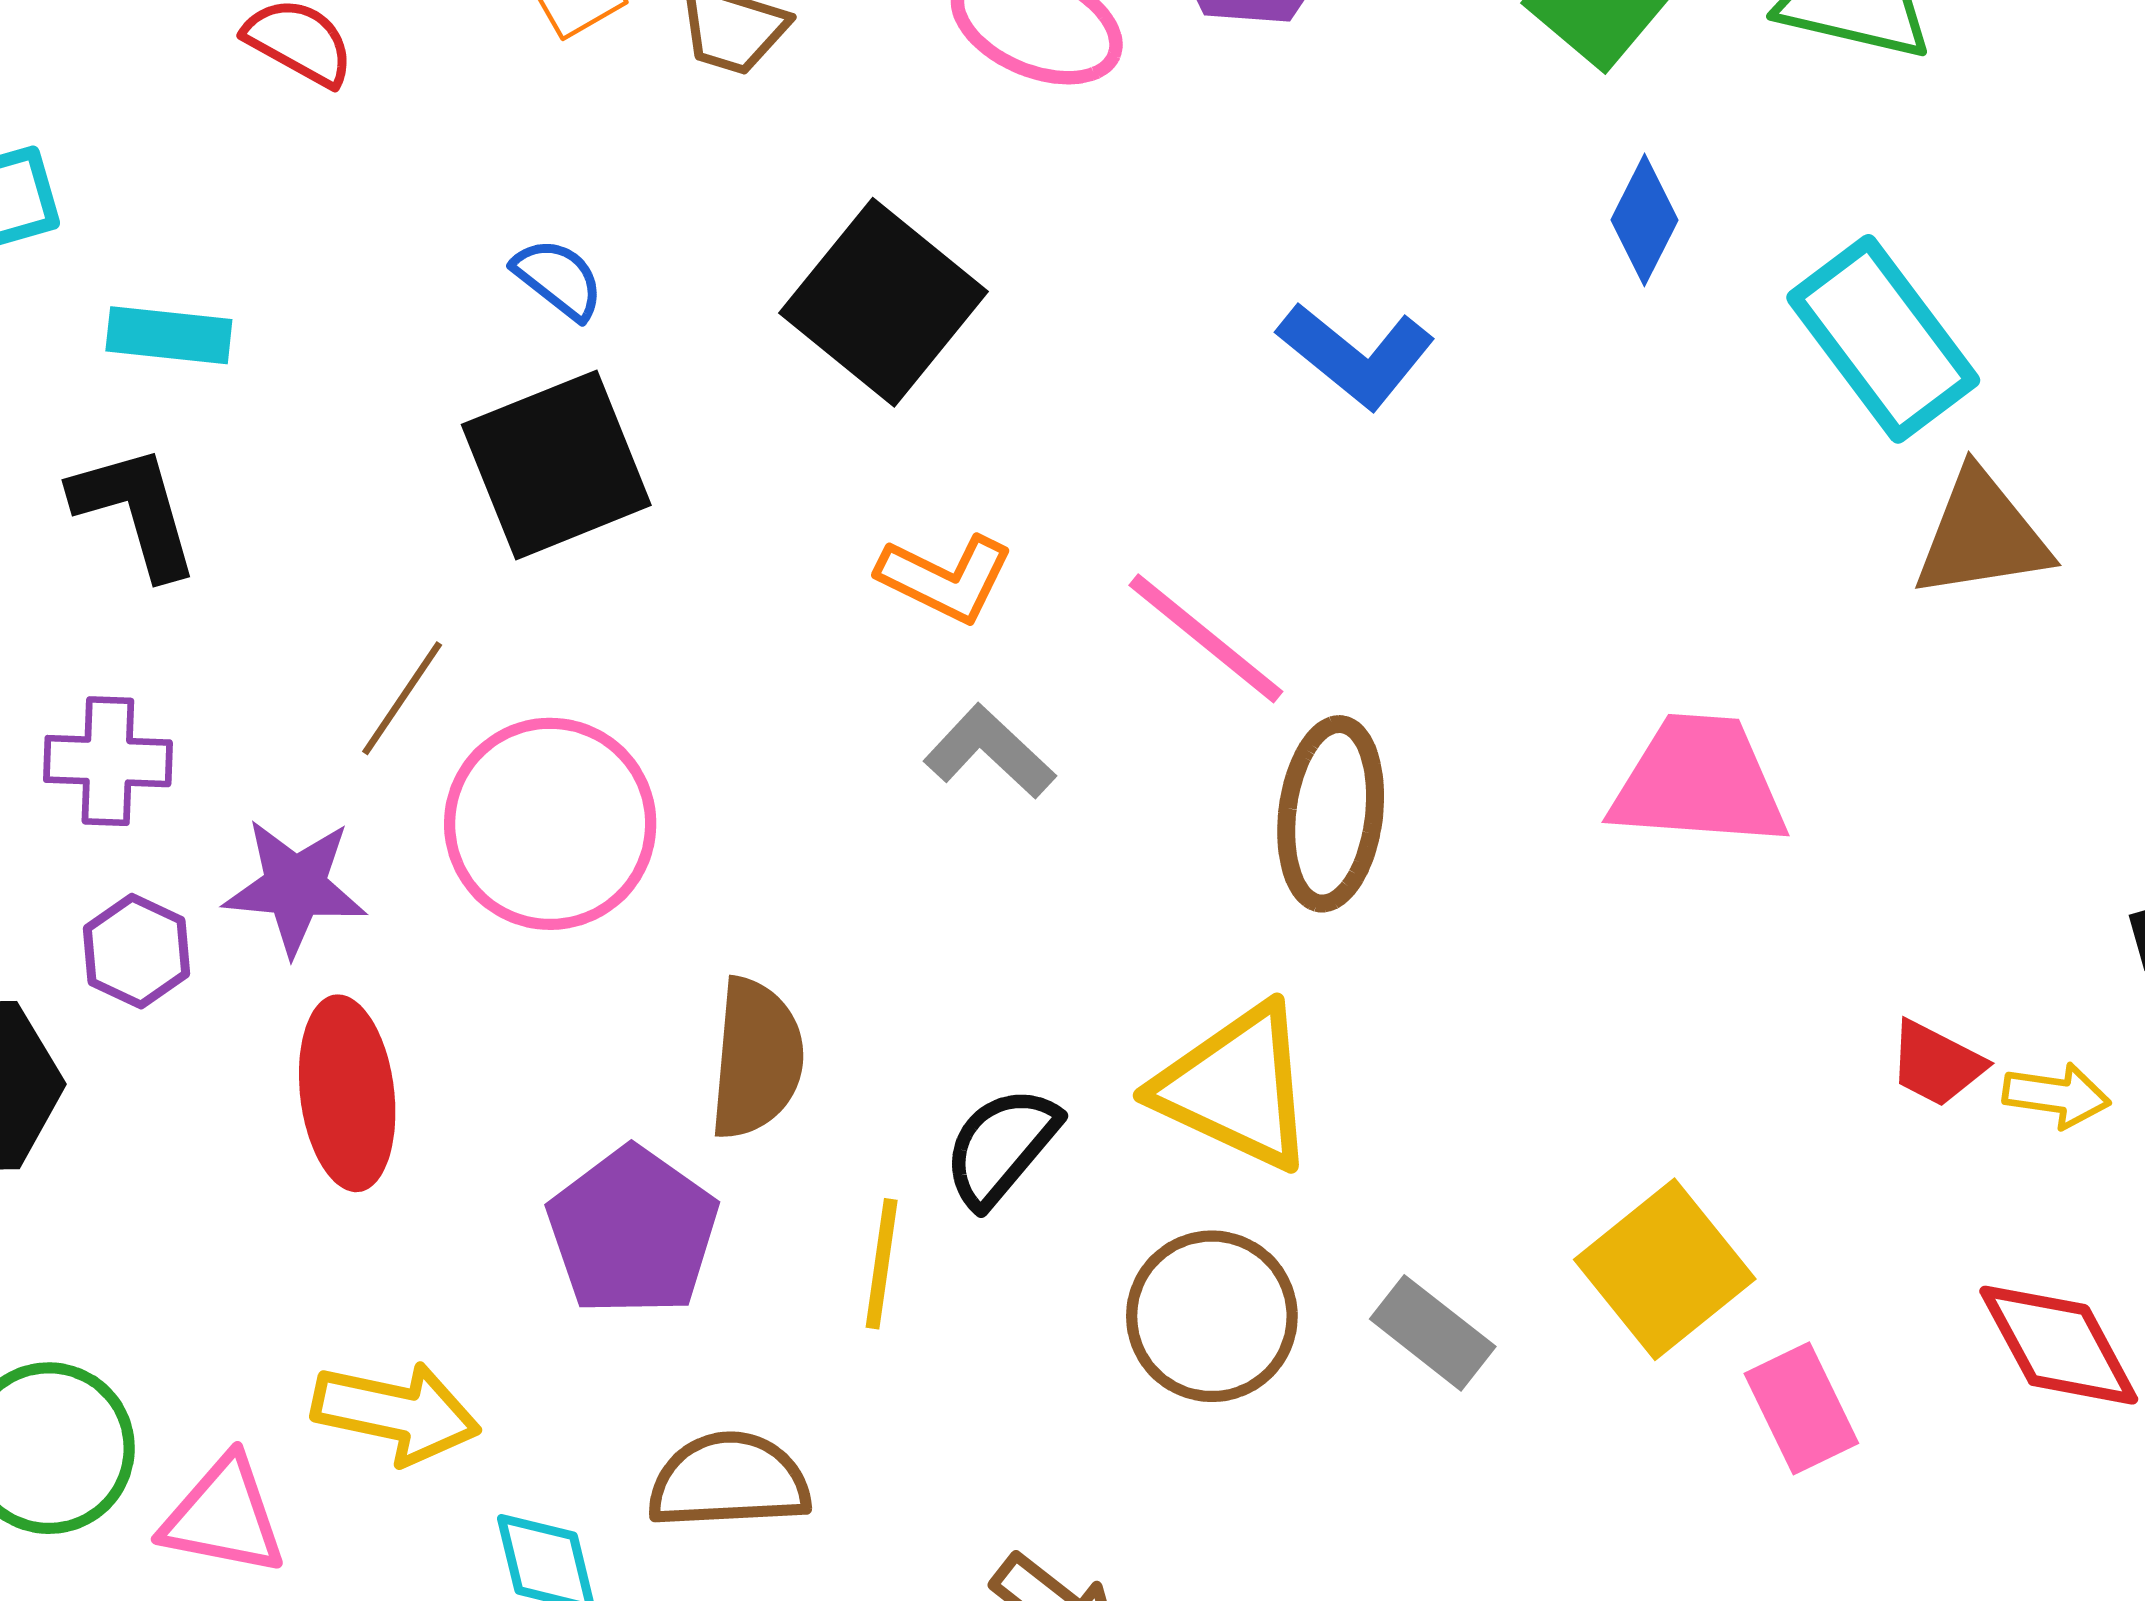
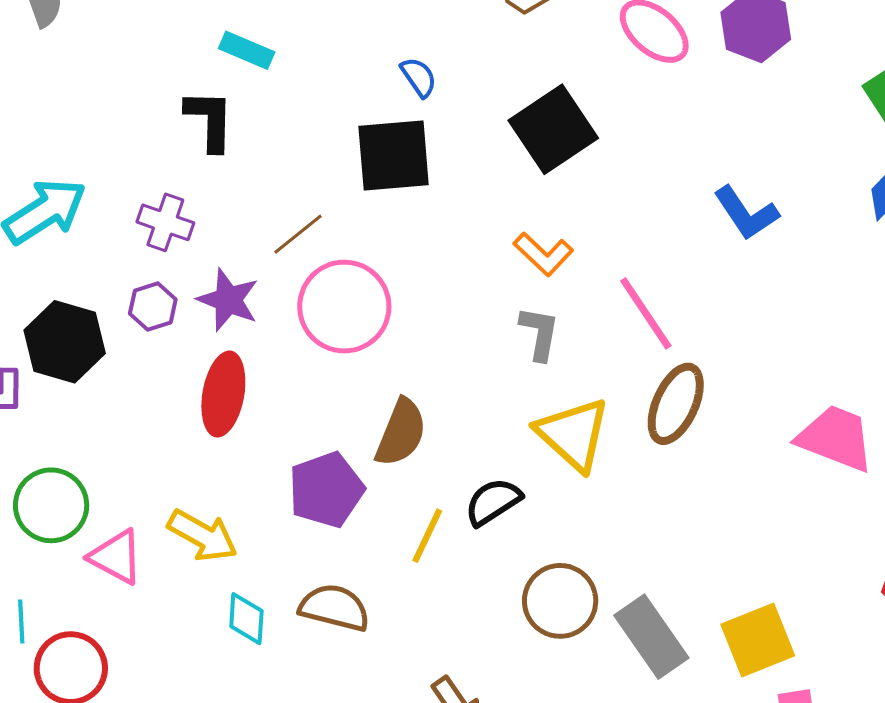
gray L-shape: (989, 752) -> (539, 333), turned 40
yellow triangle: (1236, 1087) -> (573, 434), moved
gray rectangle: (1433, 1333) -> (651, 637), size x1.5

